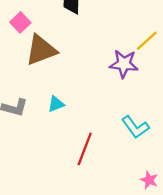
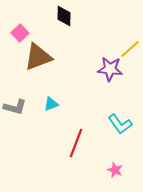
pink star: (149, 180) -> (115, 170), moved

